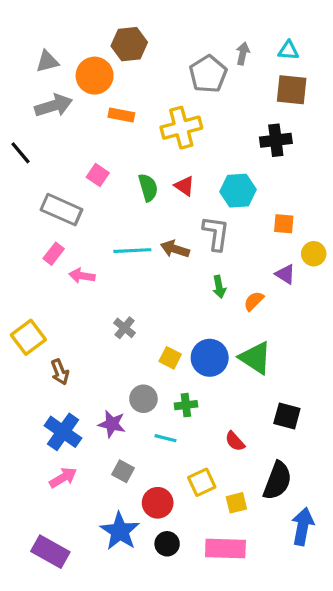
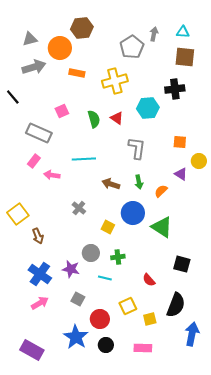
pink square: (98, 175) -> (62, 111), turned 32
cyan hexagon: (238, 191) -> (148, 108), moved
brown arrow: (175, 249) -> (111, 184), moved
blue circle: (210, 358) -> (133, 213), moved
pink rectangle: (225, 548) -> (143, 348), size x0.7

